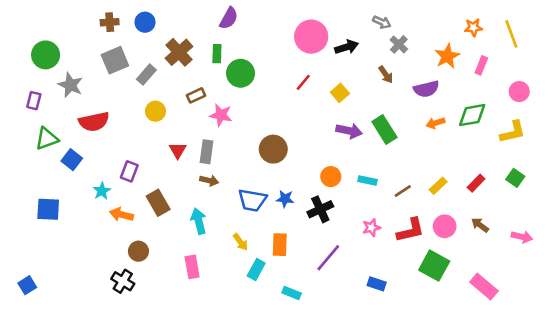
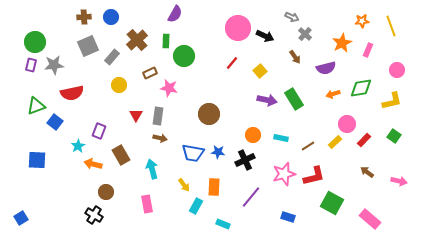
black arrow: (347, 47) -> (265, 36), turned 42
gray star: (70, 85) -> (54, 65), turned -30
purple rectangle: (34, 101) -> (31, 65), moved
pink circle: (445, 226) -> (347, 124), moved
pink star: (371, 228) -> (284, 174), size x1.6

